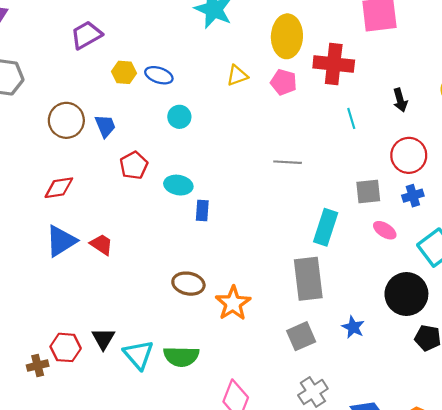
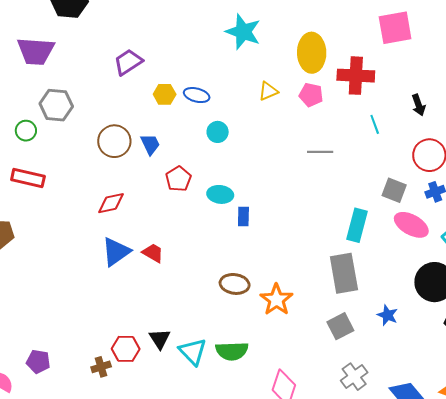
gray line: (288, 162) -> (320, 152), moved
gray square: (368, 191) -> (394, 190), turned 30
pink ellipse: (385, 230) -> (411, 225), size x1.6

